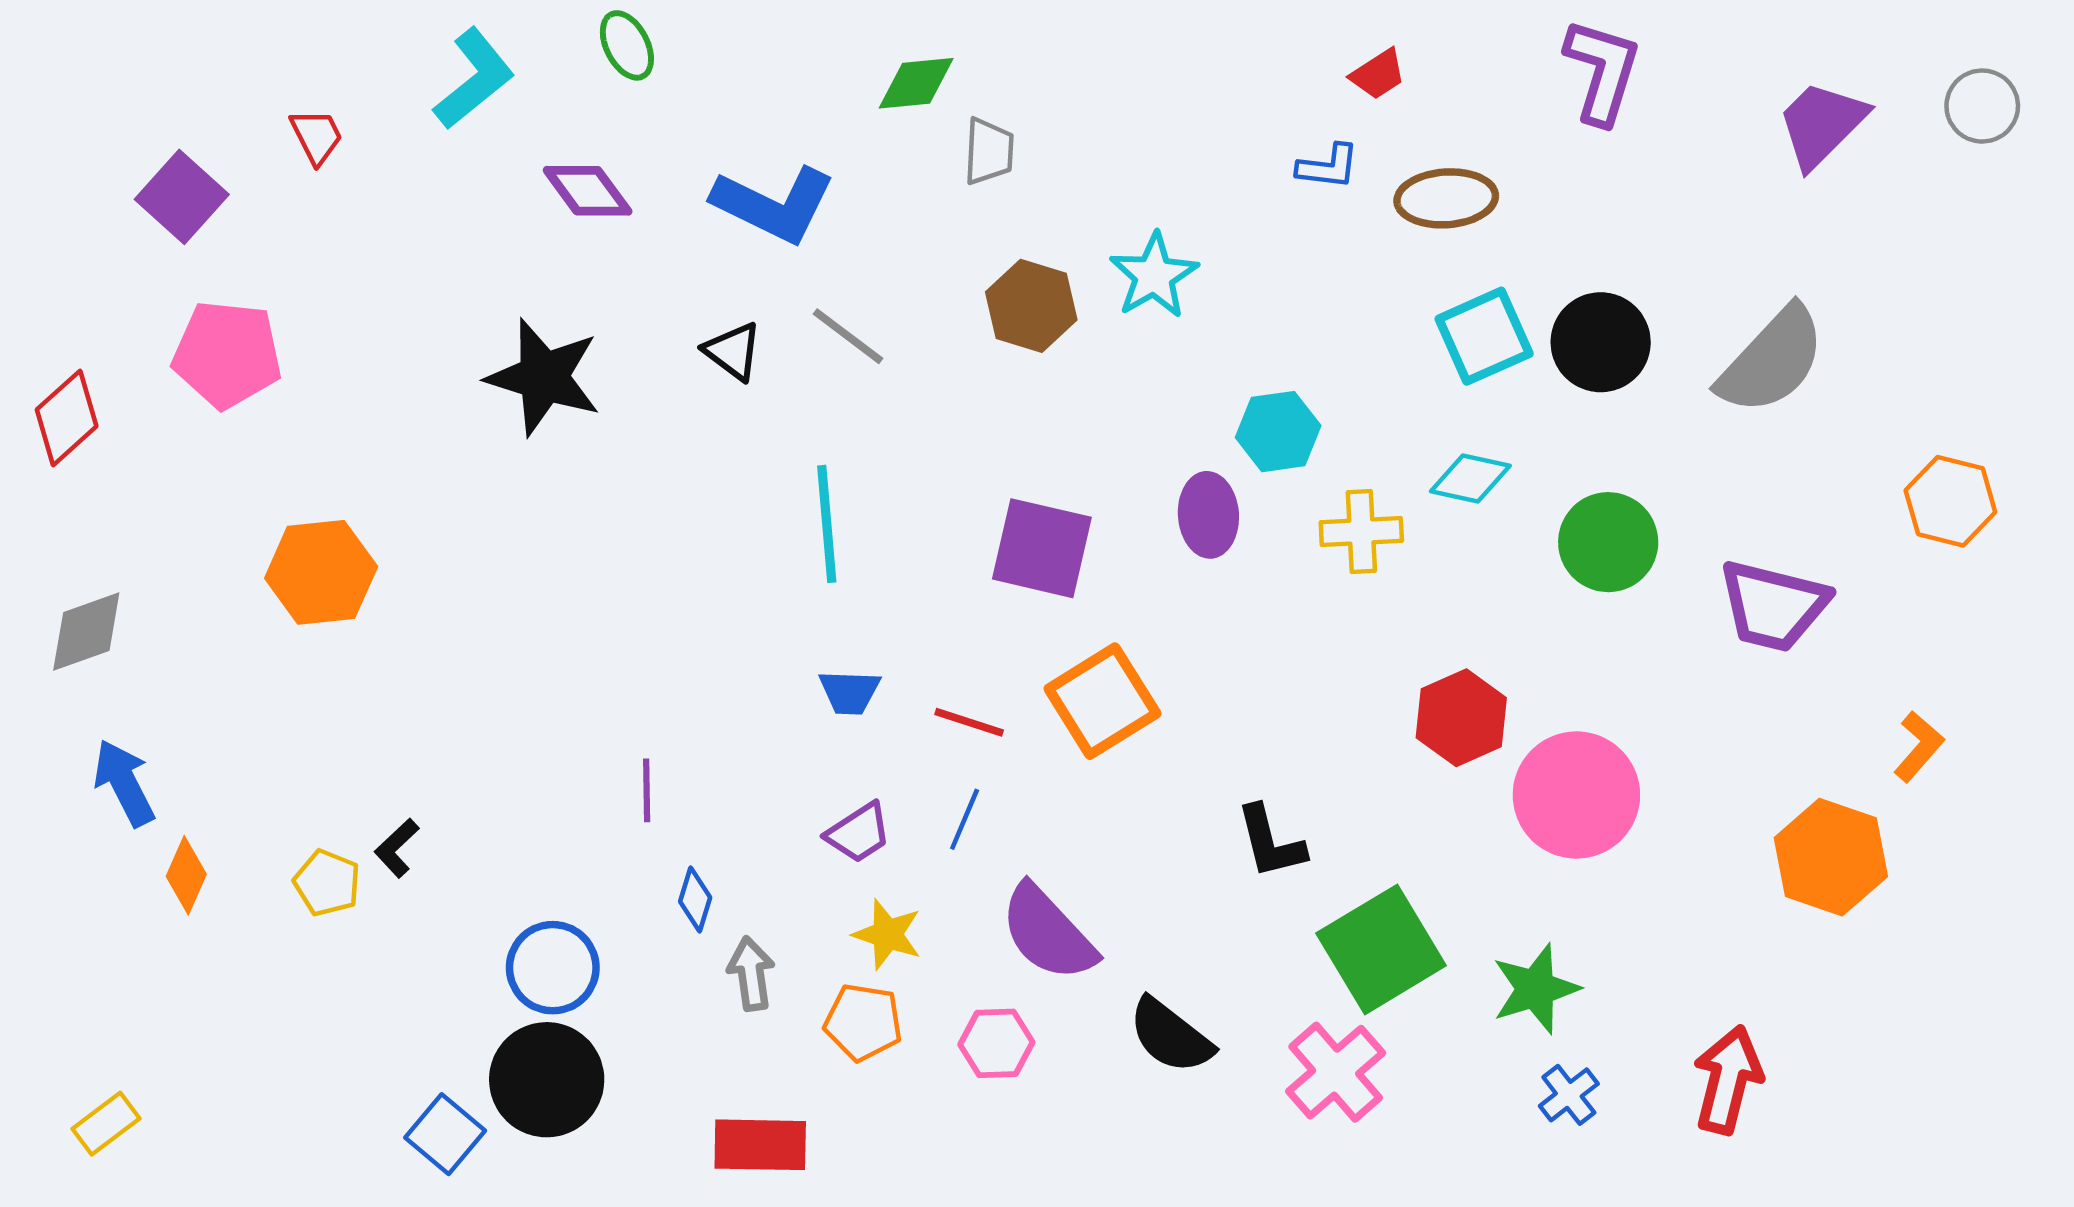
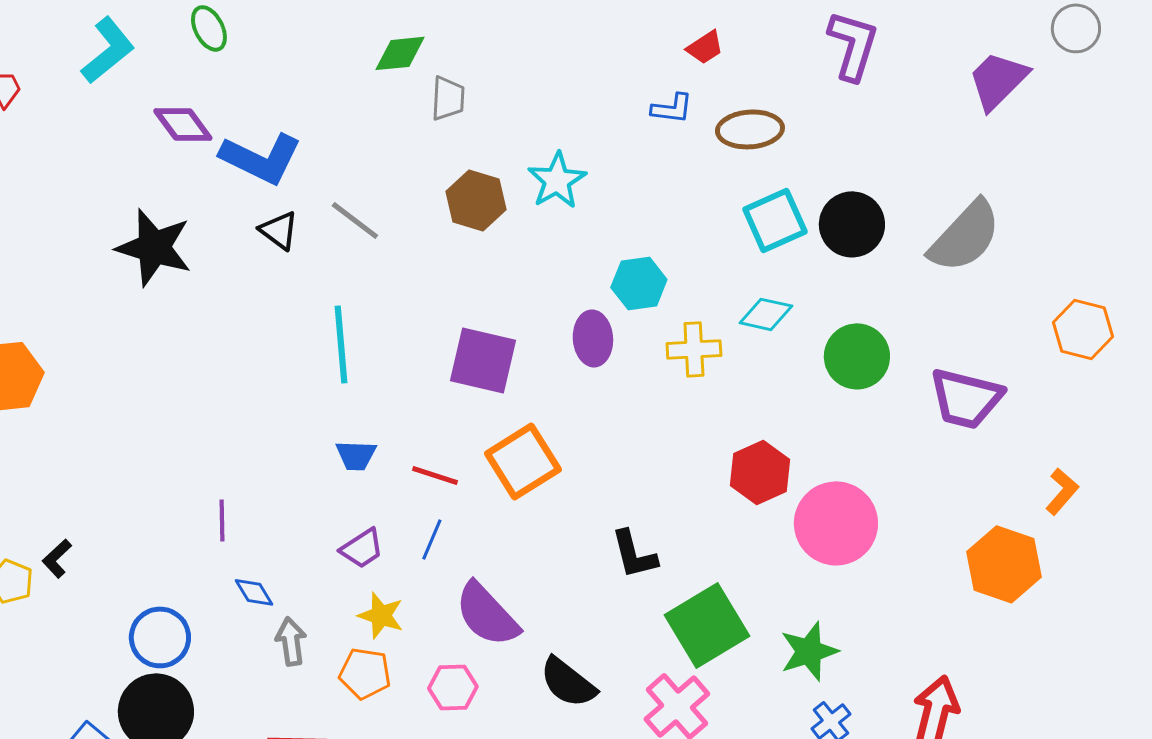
gray circle: (1982, 106) -> (1076, 28), moved
blue L-shape: (774, 204) -> (261, 158), moved
blue diamond: (695, 900) -> (254, 592), turned -48

